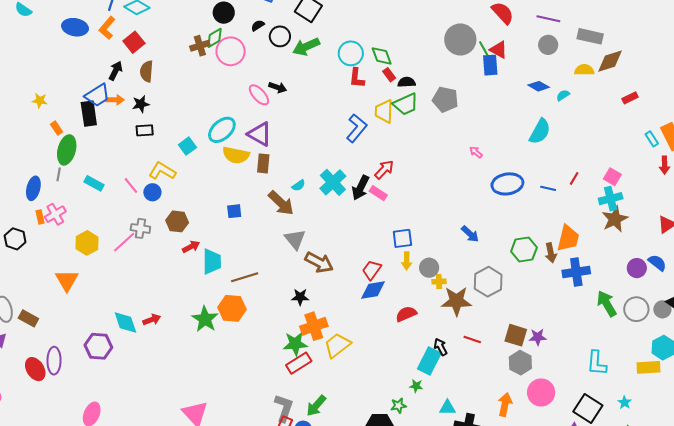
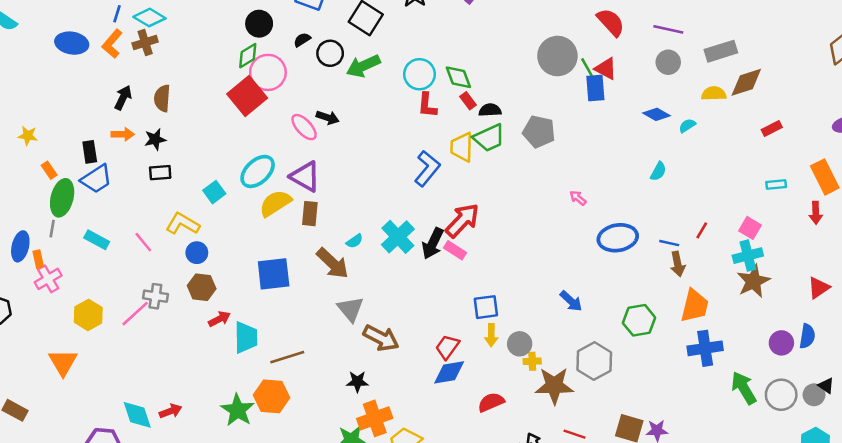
gray rectangle: (590, 36) -> (721, 51), turned -30
red square: (134, 42) -> (247, 96), moved, size x1.4
brown cross: (200, 46) -> (145, 43), moved
blue trapezoid: (97, 95) -> (96, 179), moved
black rectangle: (89, 114) -> (90, 152), size x0.7
cyan semicircle: (540, 131) -> (658, 171), size x0.6
cyan rectangle: (652, 139) -> (776, 184), moved, turned -63
yellow semicircle: (236, 155) -> (275, 203), turned 136
red arrow: (384, 170) -> (462, 220), size x1.4
blue circle: (152, 192) -> (197, 253), moved
blue square: (234, 211) -> (274, 274), size x1.8
orange rectangle: (40, 217) -> (38, 259), moved
brown arrow: (551, 253) -> (678, 264), moved
blue semicircle: (657, 263) -> (807, 336), turned 60

